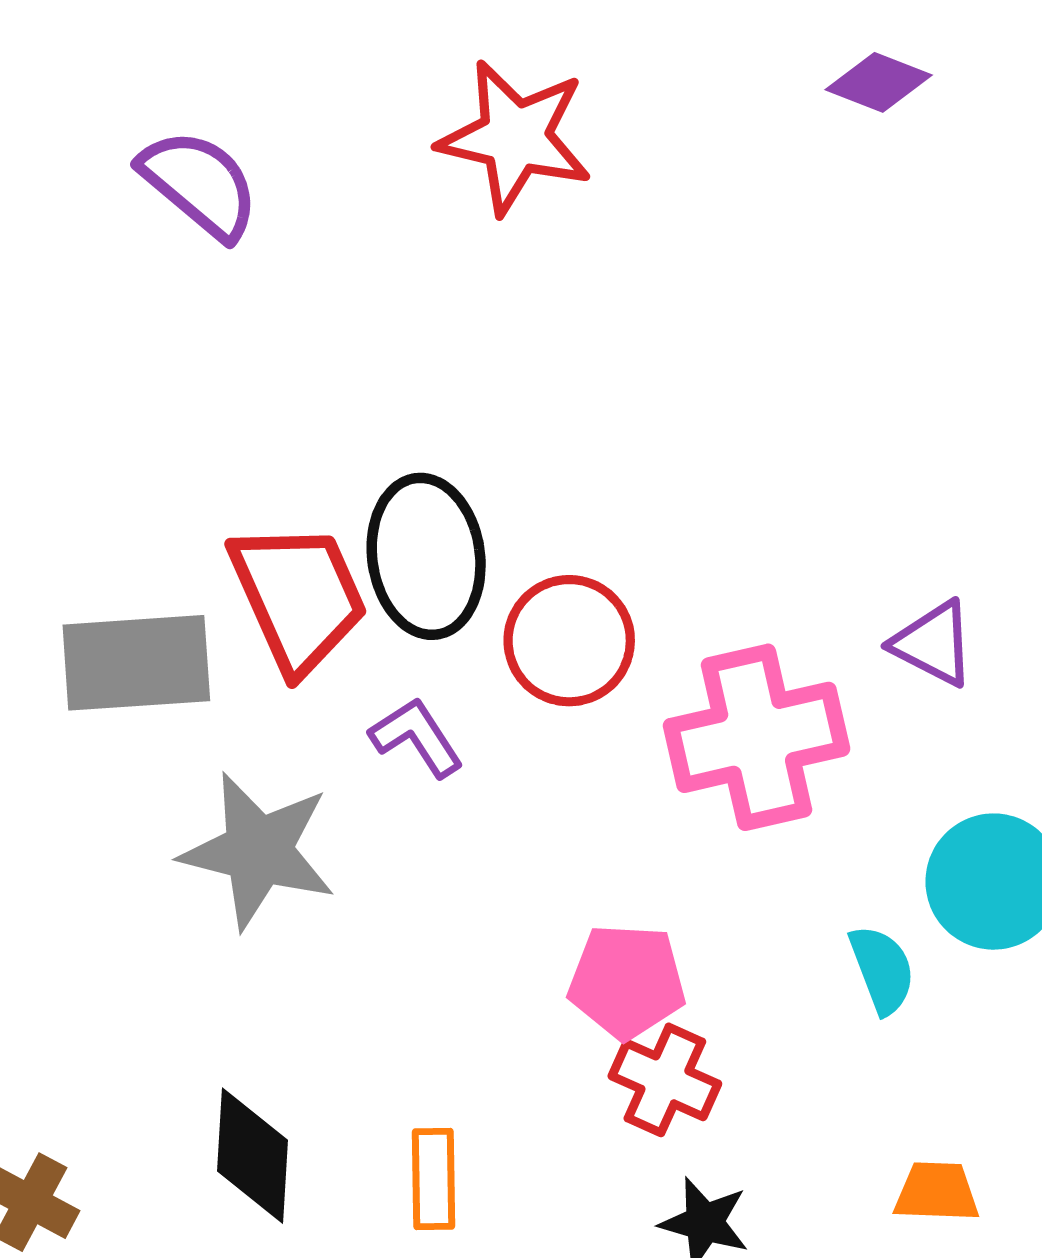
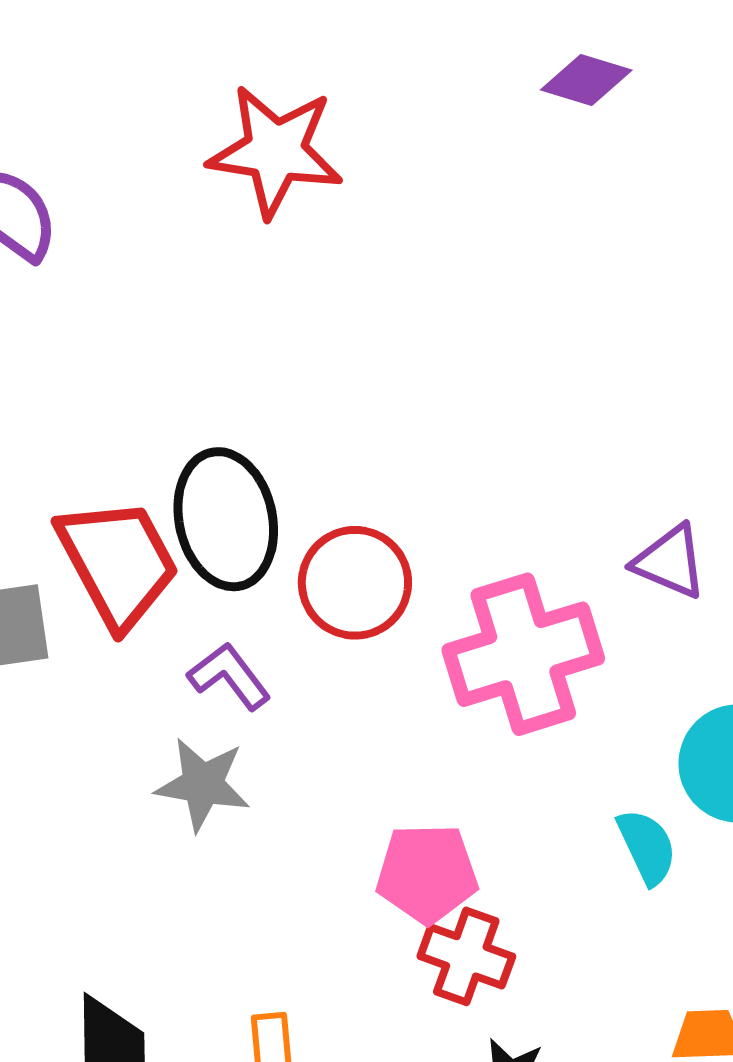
gray star: (258, 851) -> (203, 784), moved, size x0.7

